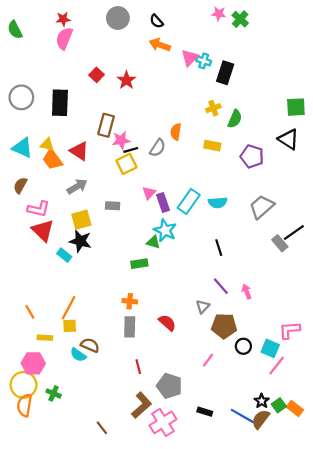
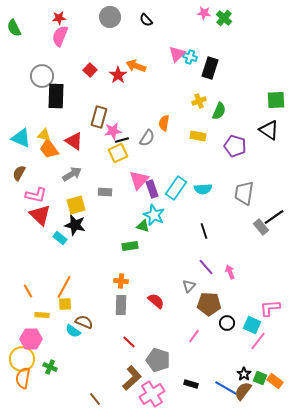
orange arrow: (160, 45) -> (136, 66), moved
gray circle: (21, 97) -> (42, 76), moved
pink triangle: (149, 193) -> (139, 180), size x1.5
gray trapezoid: (262, 207) -> (244, 193), turned -40
red line: (138, 367) -> (129, 342), turned -32
green square: (279, 405) -> (260, 378), turned -32

